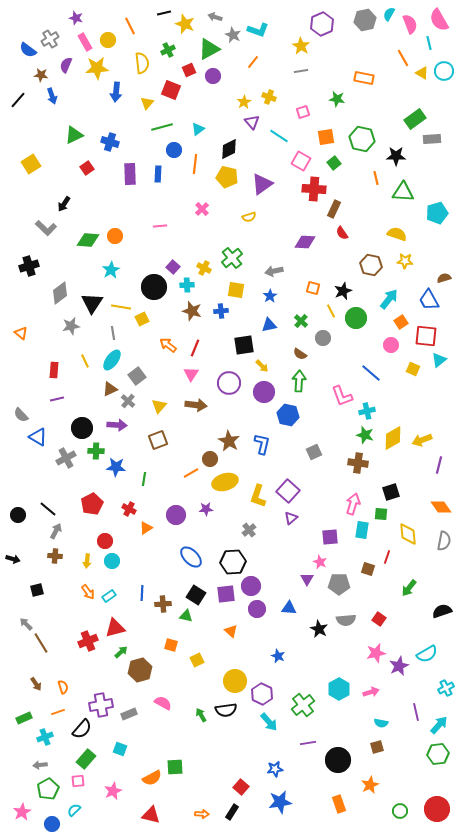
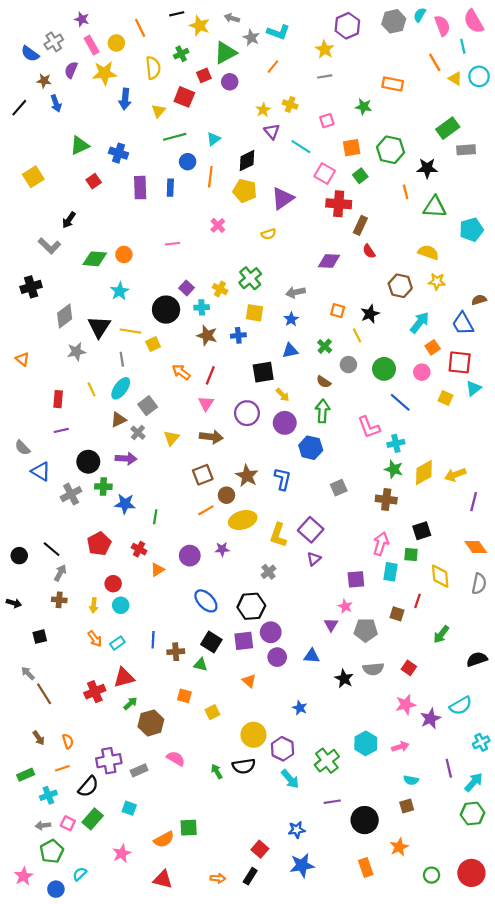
green circle: (356, 318) -> (384, 369), moved
brown square: (158, 440) -> (203, 475), moved
pink square: (78, 781) -> (68, 823), moved, turned 32

